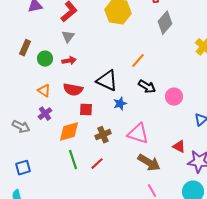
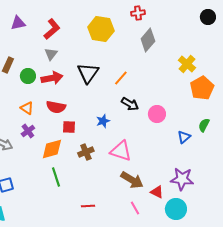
red arrow: (69, 61) -> (52, 78), size x1.5
black triangle: (107, 81) -> (88, 73), moved, turned 40
red triangle: (179, 147) -> (157, 192), moved
red line: (97, 164) -> (88, 206), moved, turned 40

